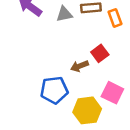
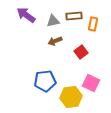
orange rectangle: (115, 18) -> (93, 24), turned 32
brown arrow: (80, 66) -> (55, 41), moved

